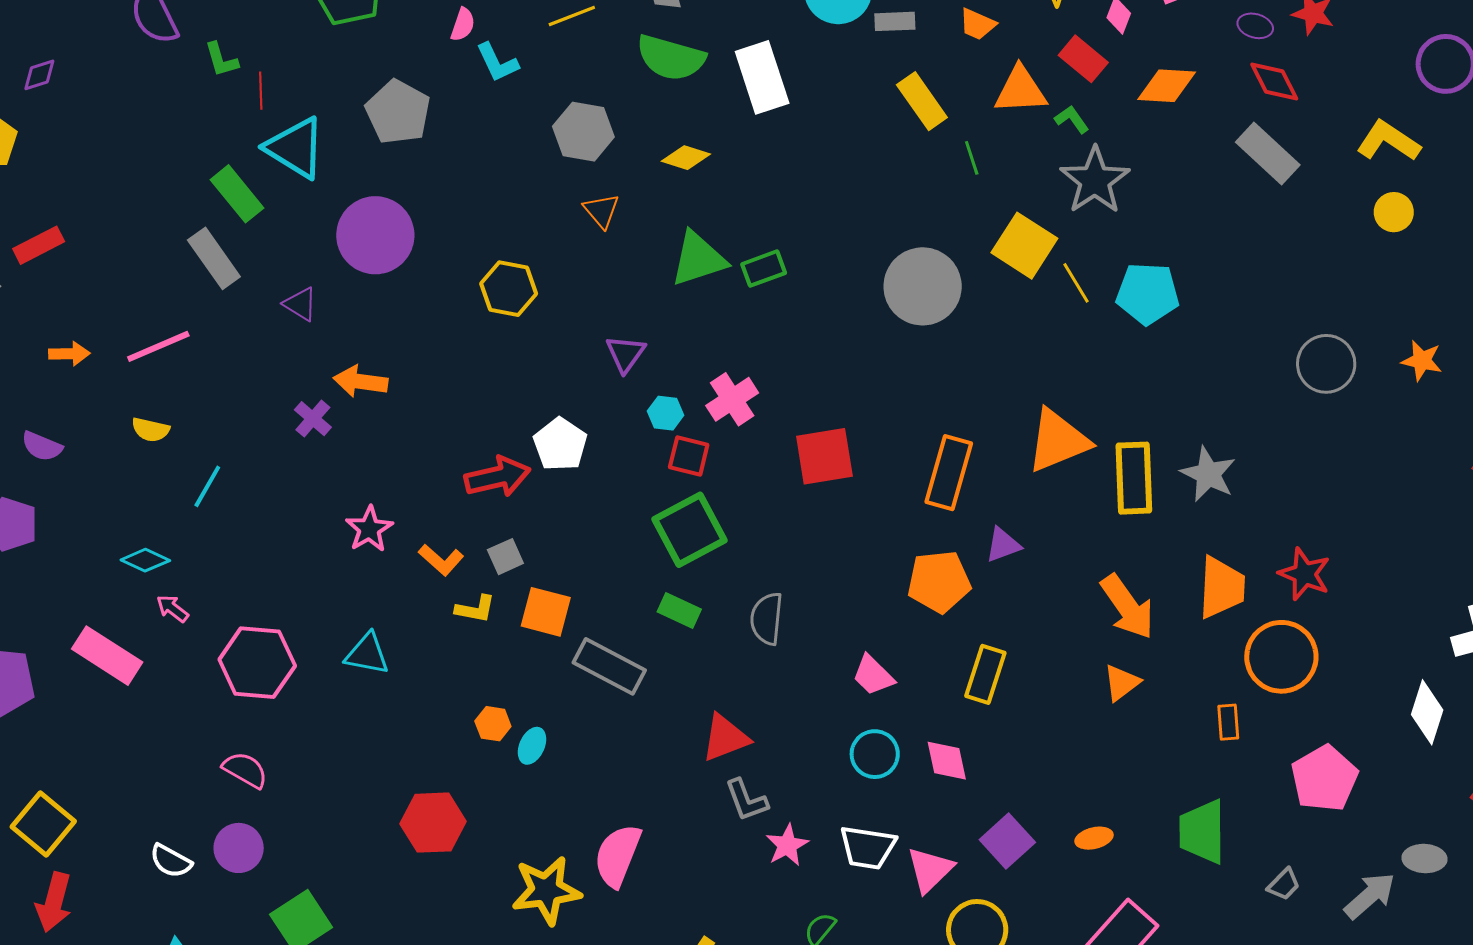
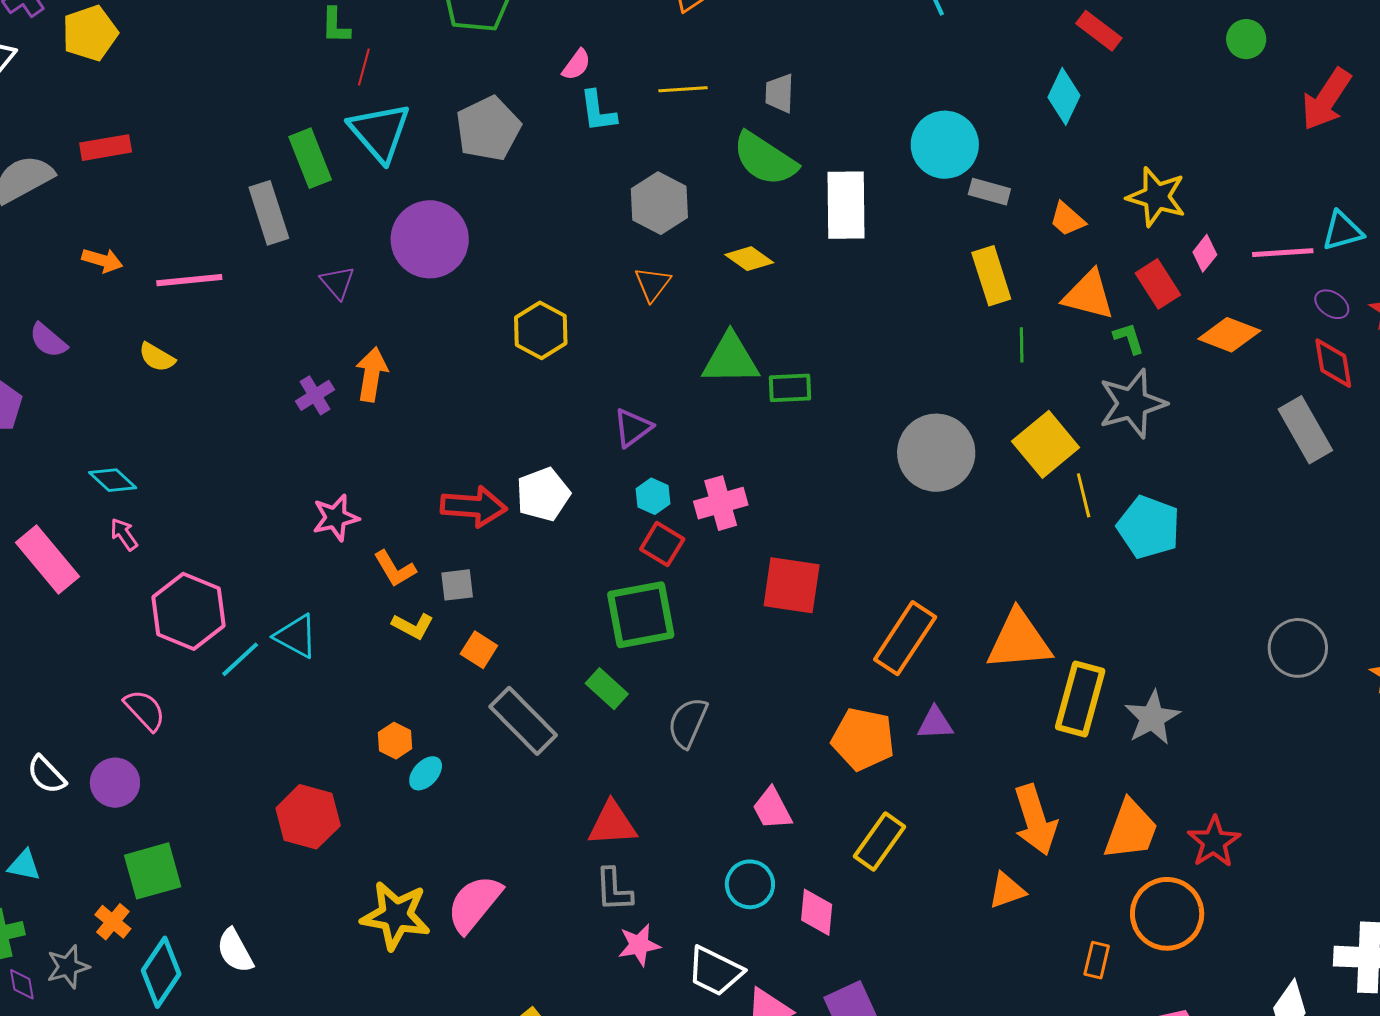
orange arrow: (361, 381) -> (372, 374), turned 74
cyan line: (207, 486) -> (240, 659), moved
orange square: (546, 612) -> (479, 650), size x0.7

